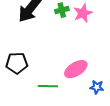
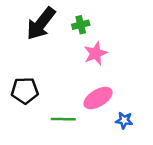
pink star: (83, 13) -> (96, 53), moved

